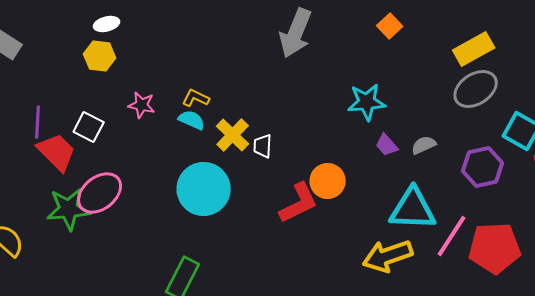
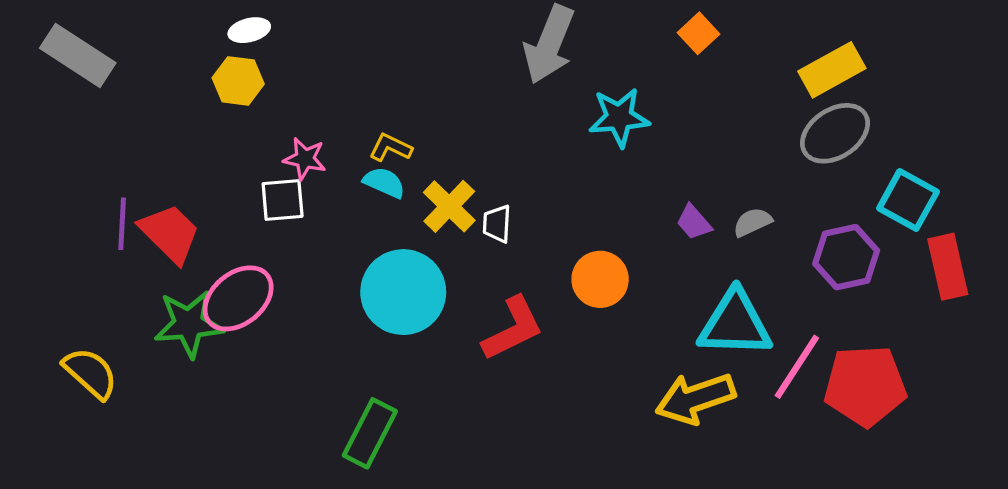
cyan star: (367, 102) -> (619, 117), moved
purple line: (38, 122) -> (122, 224), moved
white square: (89, 127) -> (283, 200), moved, turned -32
red L-shape: (299, 203) -> (513, 329), moved

